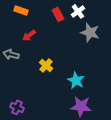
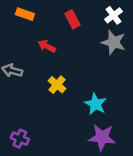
white cross: (78, 11) -> (114, 15), moved
red arrow: (29, 35) -> (47, 46), moved, turned 64

